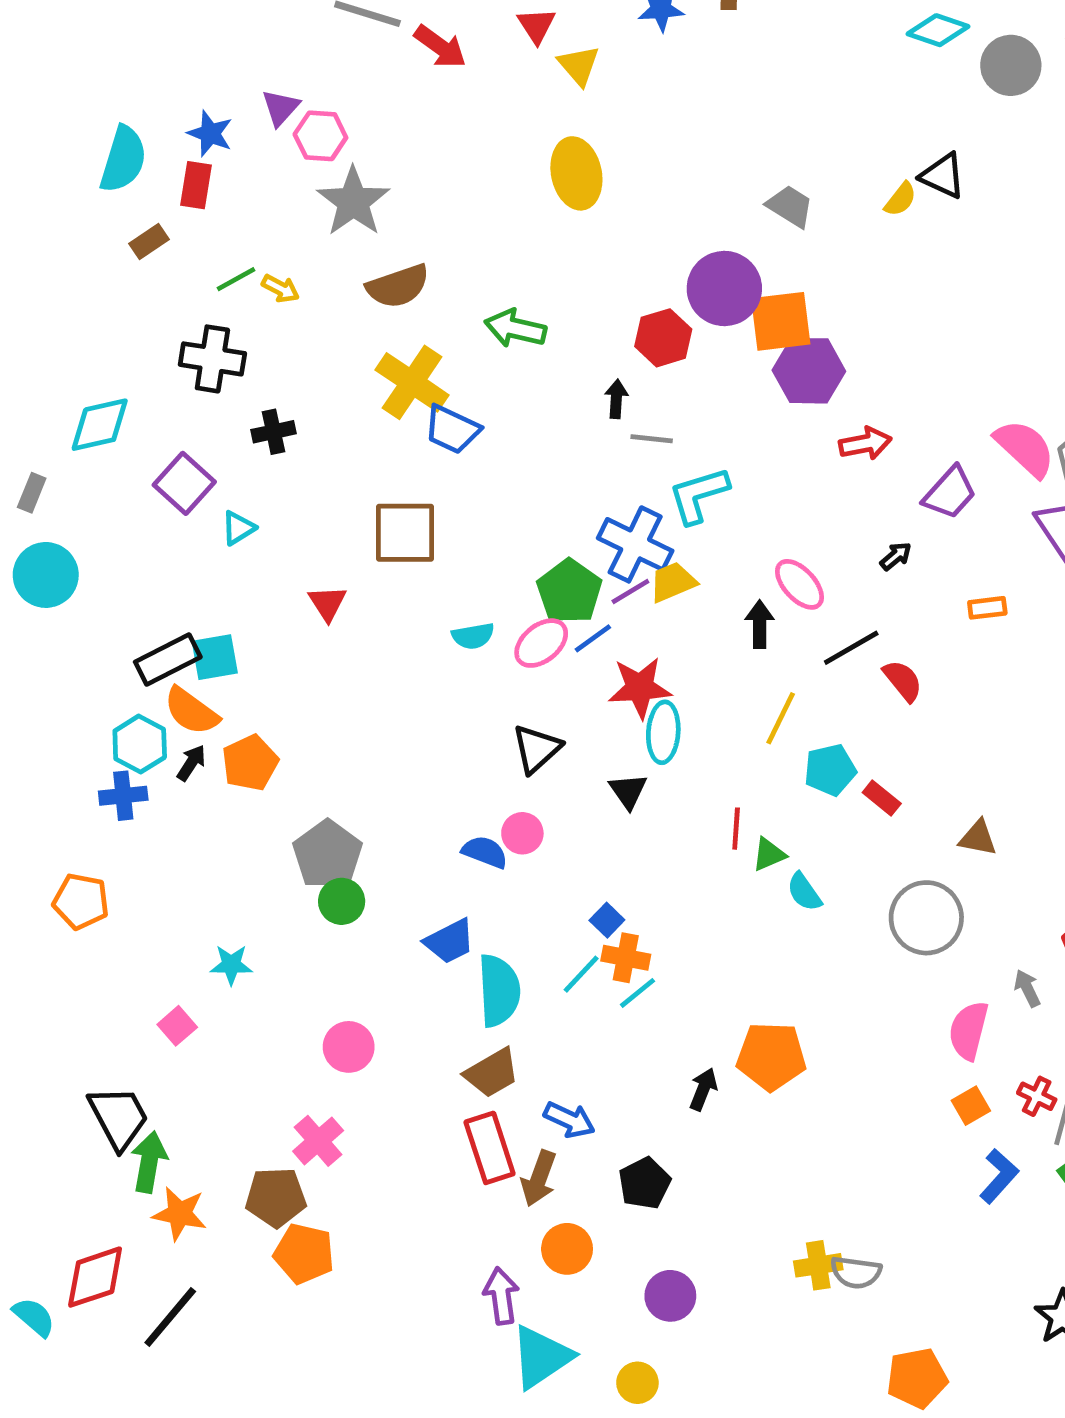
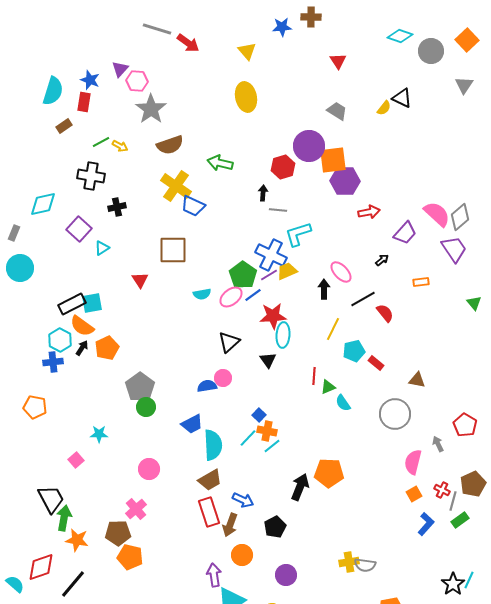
red triangle: (536, 25) -> (338, 61), moved
blue semicircle: (485, 852) -> (207, 386), turned -30
black arrow: (703, 1089) -> (300, 487), size x1.5

